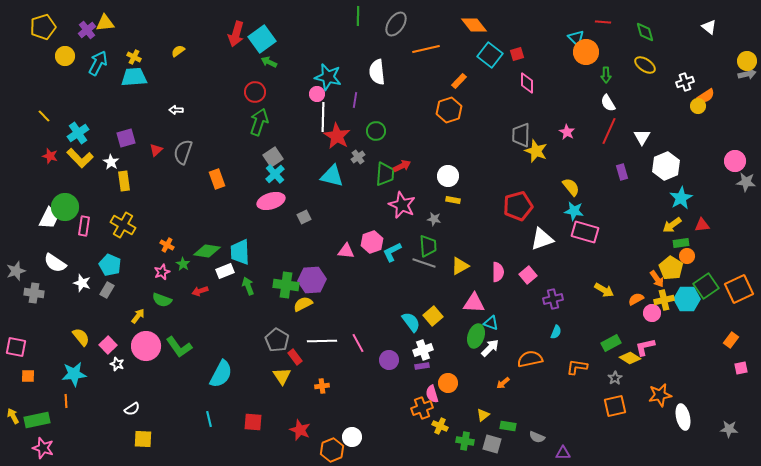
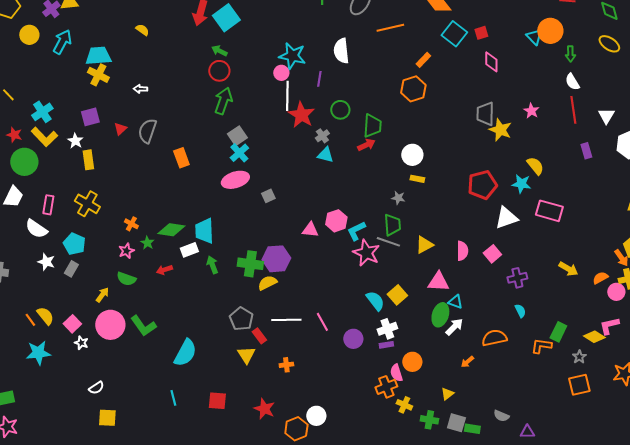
cyan triangle: (576, 38) -> (534, 37), moved
yellow semicircle: (178, 51) -> (142, 30), turned 72
yellow cross: (134, 57) -> (98, 75), moved, size x1.5
green arrow: (269, 62) -> (219, 51), moved
red line: (609, 131) -> (573, 110), turned -32
green trapezoid: (385, 174) -> (372, 126), moved
cyan triangle: (332, 176) -> (325, 155), moved, size x0.7
pink star: (402, 205) -> (366, 253), moved
green circle: (65, 207) -> (24, 162), moved
cyan star: (574, 211) -> (521, 184), moved
white semicircle: (55, 263) -> (36, 229), moved
cyan semicircle: (556, 332) -> (520, 311), turned -48
green rectangle: (611, 343) -> (558, 332), moved, turned -36
orange line: (66, 401) -> (30, 320), moved, turned -32
green rectangle: (508, 426) -> (472, 429), moved

